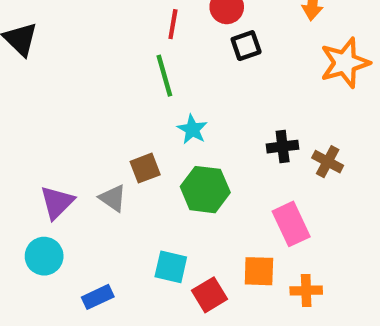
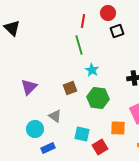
gray triangle: (113, 198) -> (55, 116), moved
purple triangle: (57, 202) -> (29, 87), moved
cyan circle: (44, 256) -> (35, 129), moved
orange square: (259, 271) -> (118, 128), moved

